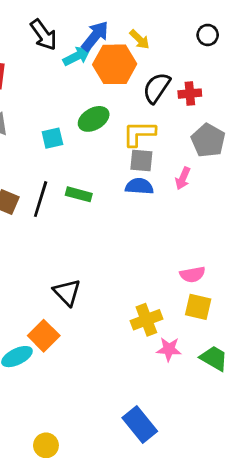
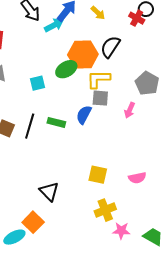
orange hexagon: (115, 64) -> (83, 55), moved
red cross: (190, 94) -> (137, 18), moved, turned 35
blue semicircle: (139, 186) -> (84, 115), moved, turned -66
yellow square: (198, 307) -> (98, 175), moved

